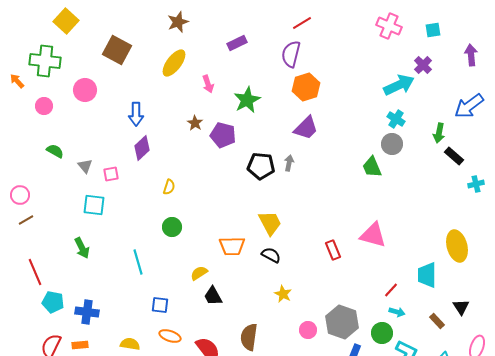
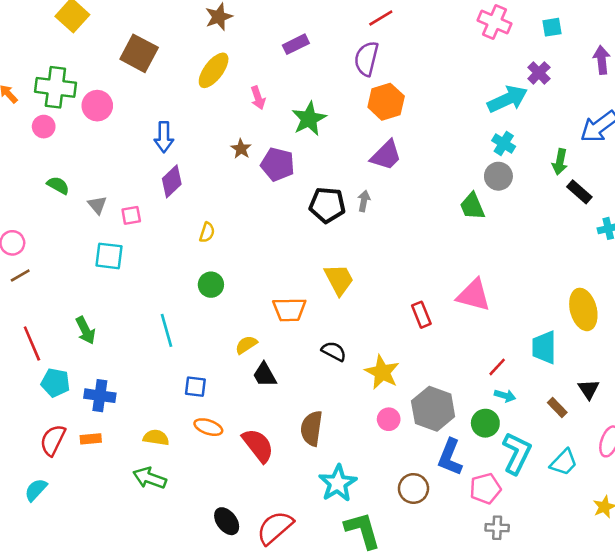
green cross: (45, 61) -> (55, 87), moved
green arrow: (82, 248) -> (86, 330), moved
black semicircle: (271, 255) -> (334, 351), moved
yellow star: (283, 294) -> (382, 372), moved, size x1.5

